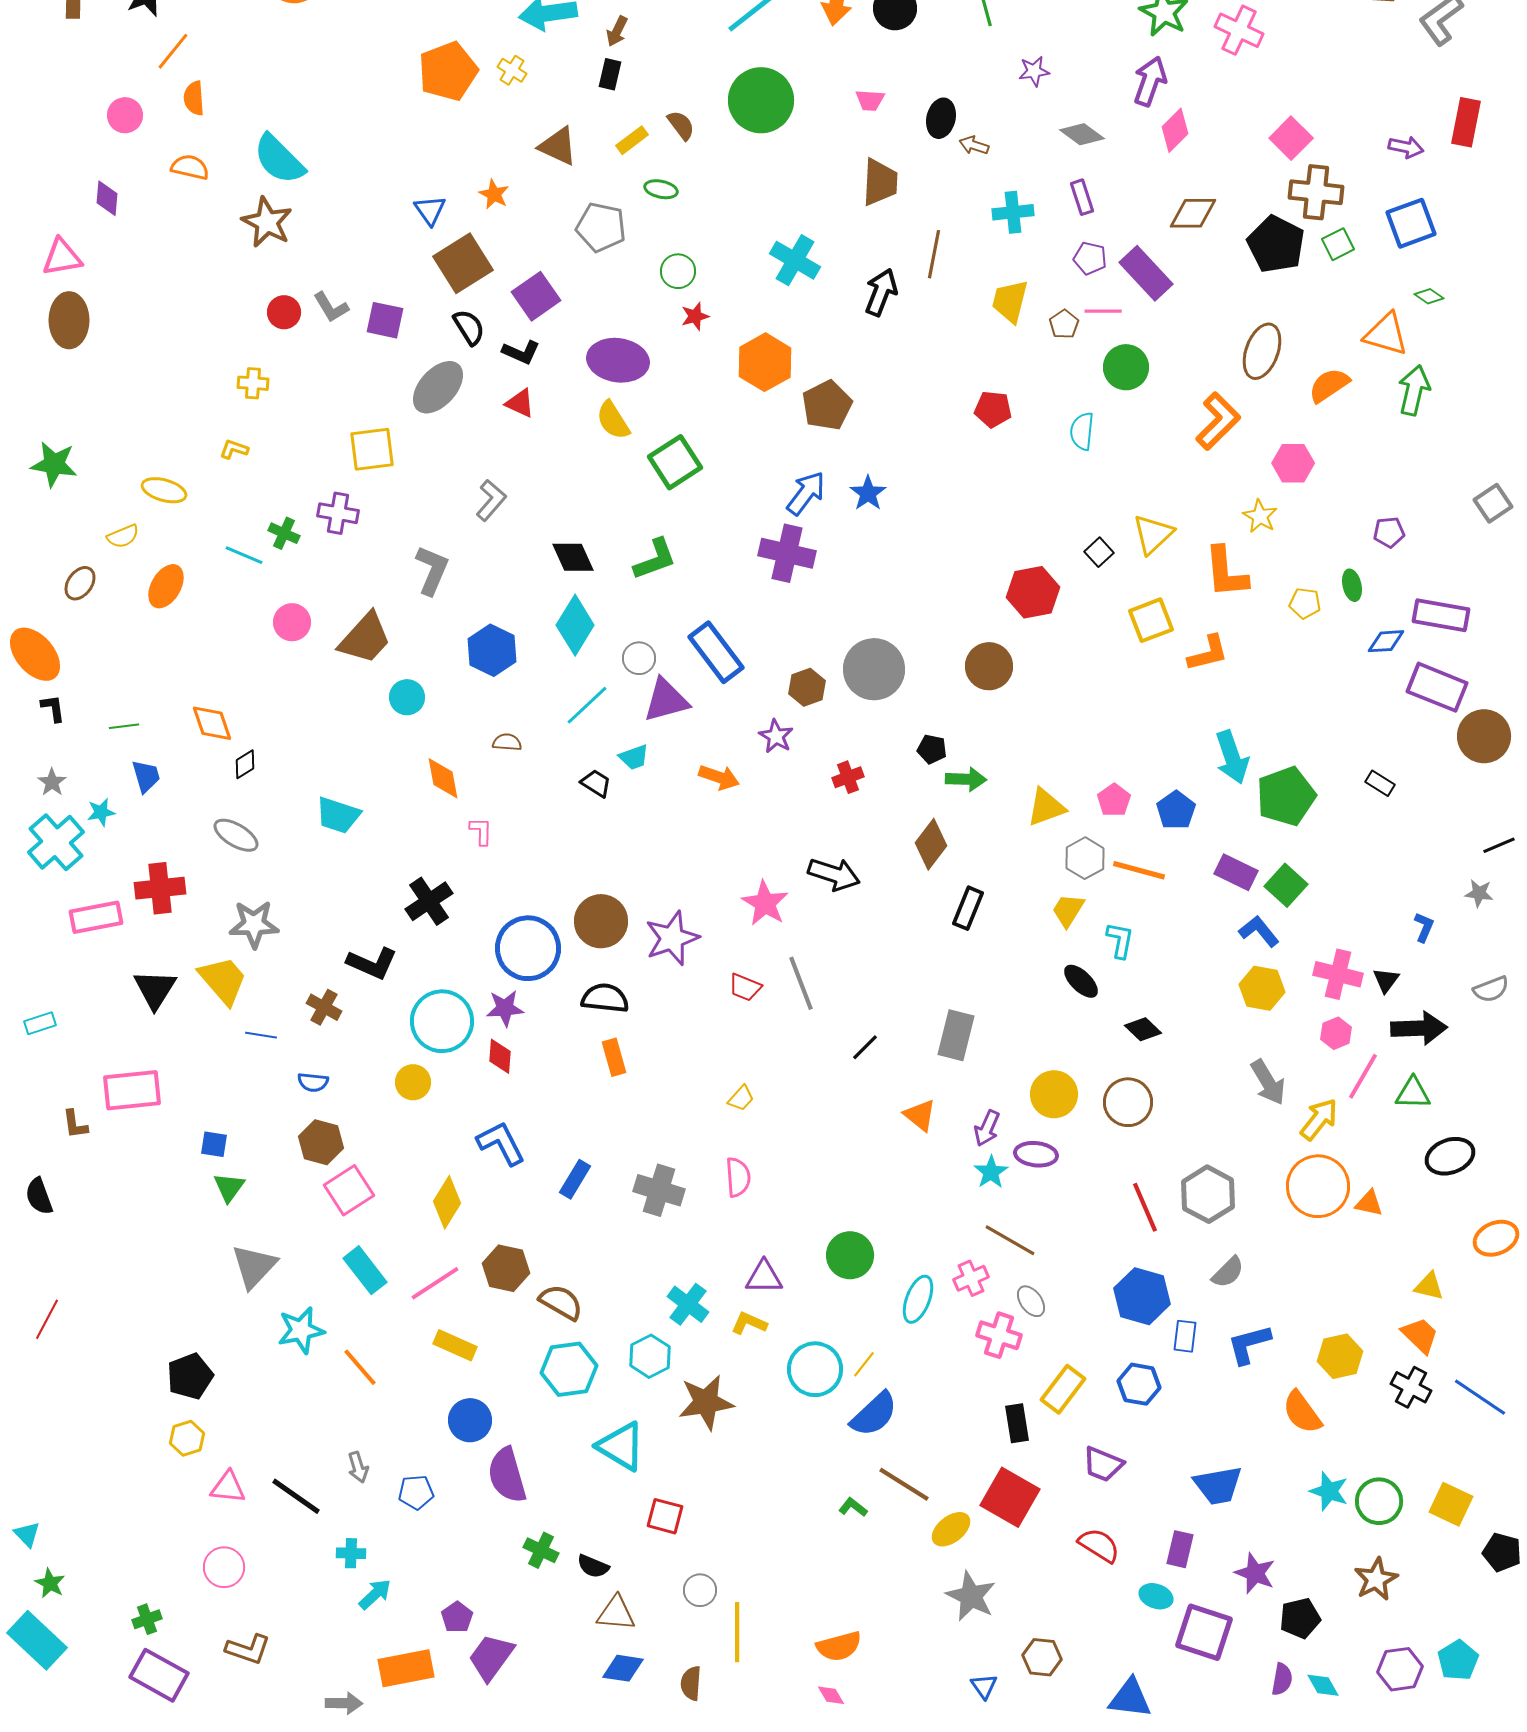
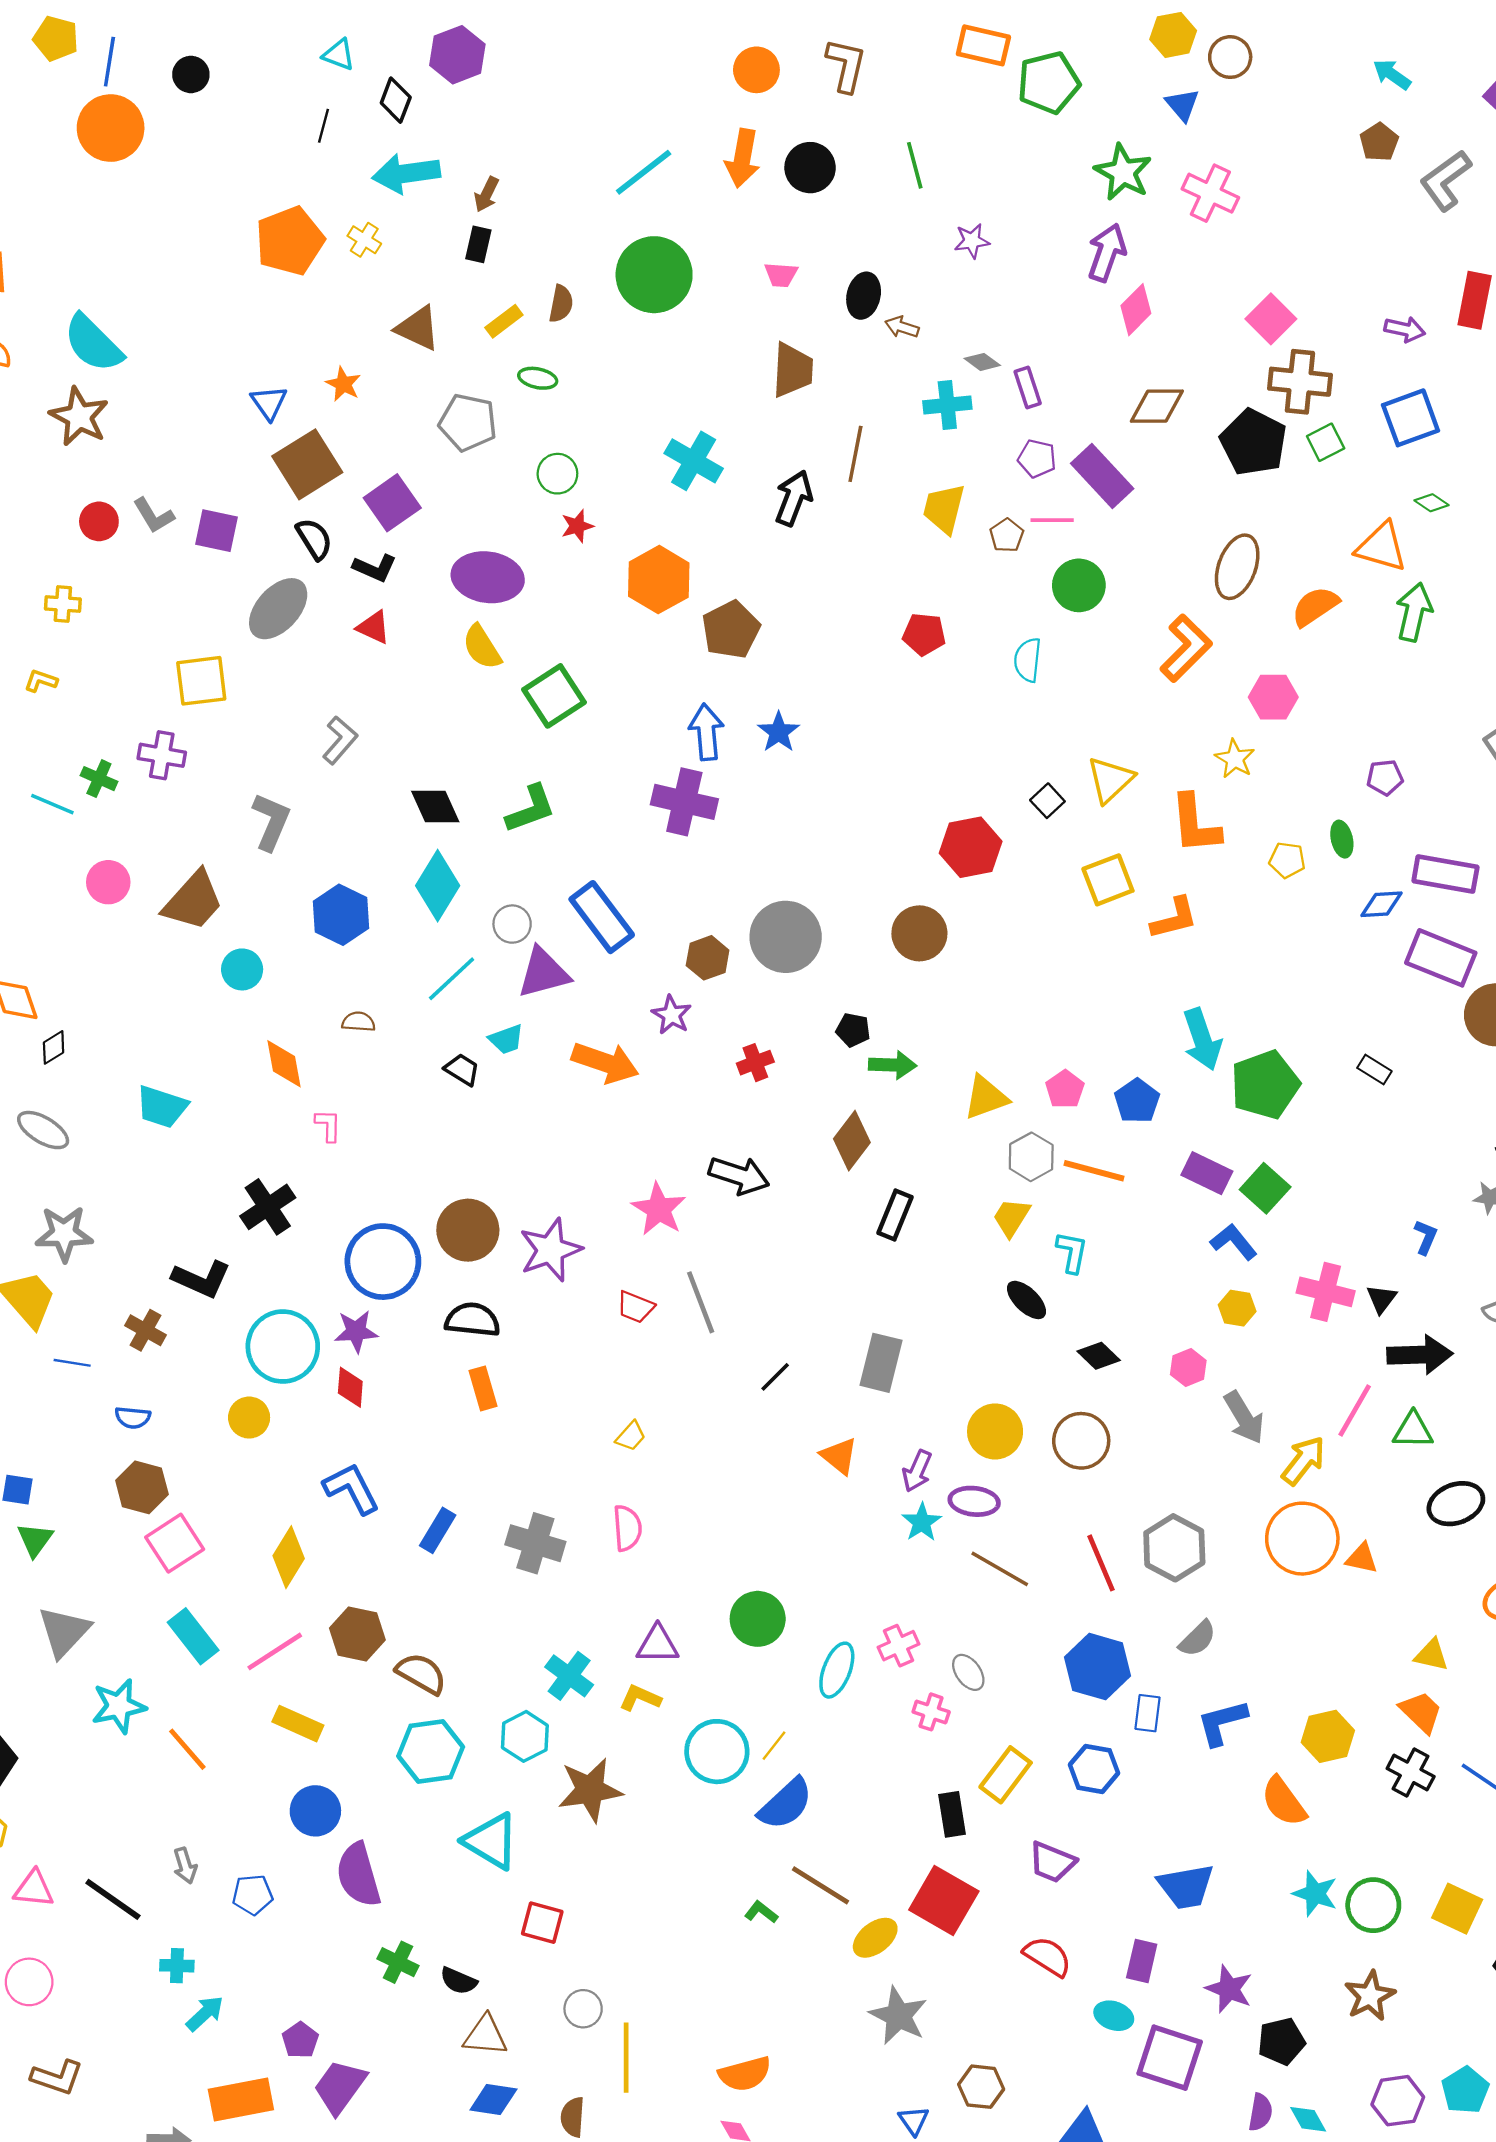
brown semicircle: (681, 125) -> (561, 304), turned 48
gray diamond: (1082, 134) -> (982, 362), moved, size x0.7
blue arrow: (806, 493) -> (706, 732), turned -42
orange arrow: (719, 777) -> (605, 1063), size x1.4
yellow hexagon: (1262, 988) -> (1237, 1308), size x0.7
pink hexagon: (1336, 1033) -> (1188, 1367), moved
brown line: (1010, 1240) -> (1000, 1569), moved
pink cross: (999, 1335) -> (931, 1712), size x0.7

